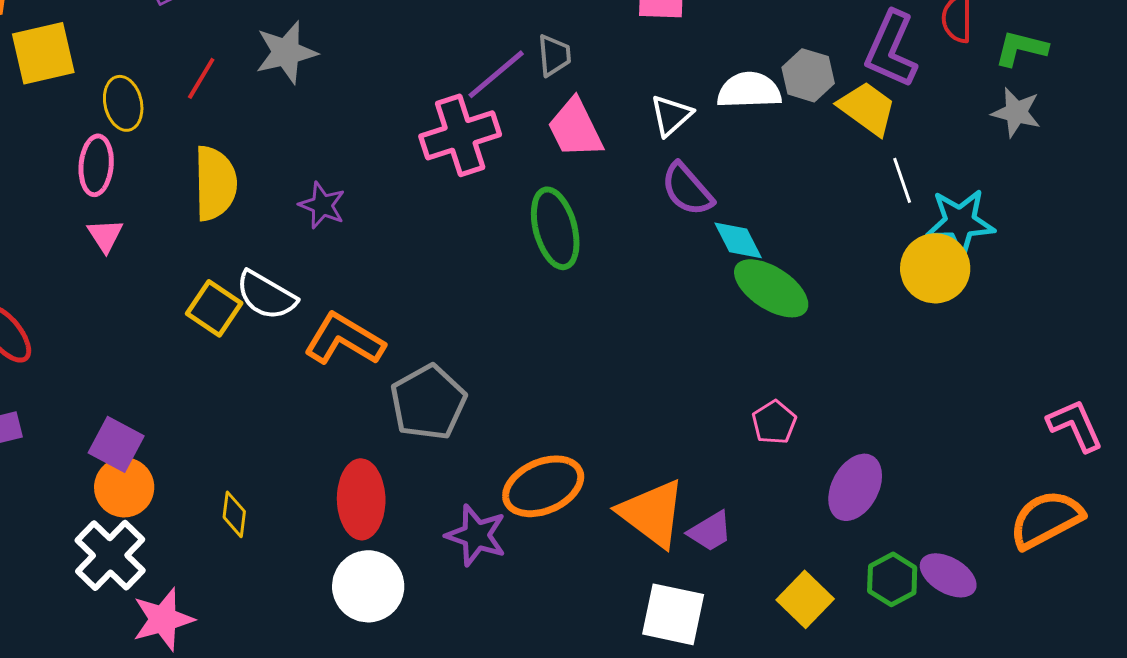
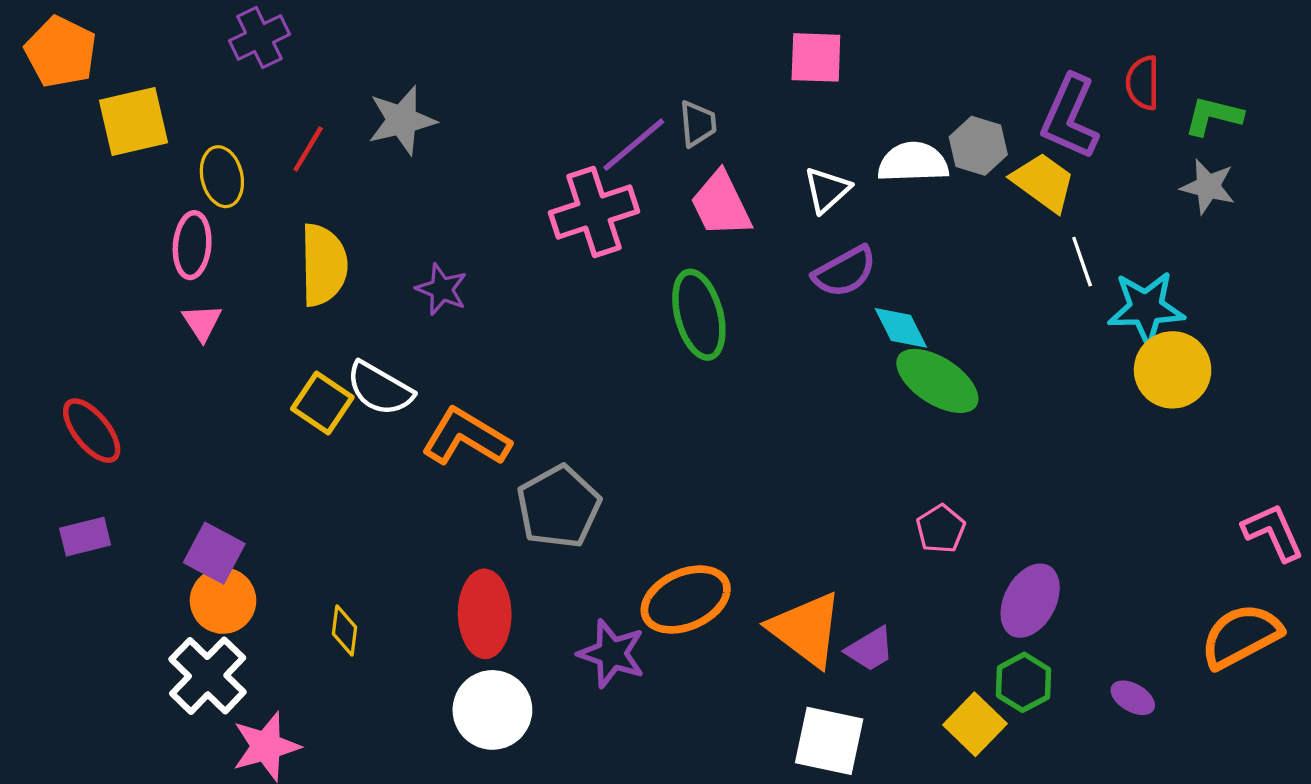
purple semicircle: (687, 189) -> (845, 272), turned -78
yellow circle: (935, 268) -> (1173, 370), moved
purple ellipse: (948, 575) -> (1133, 698), size x0.7
green hexagon: (892, 579) -> (1023, 682), moved

